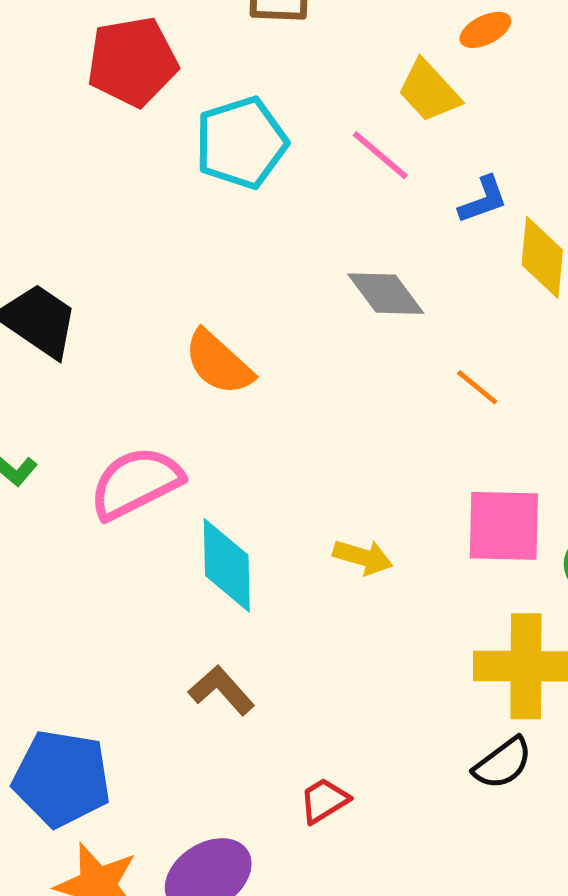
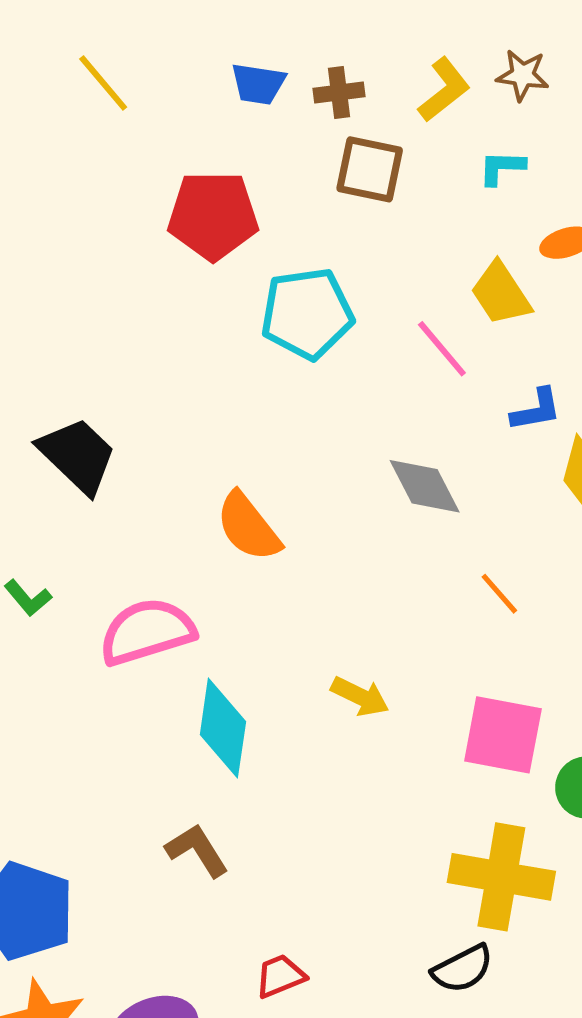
yellow arrow: (363, 557) -> (360, 696), moved

